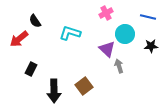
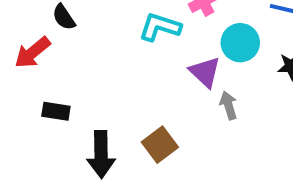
cyan L-shape: (70, 33) -> (160, 27), moved
black rectangle: (31, 69) -> (56, 111), turned 72

